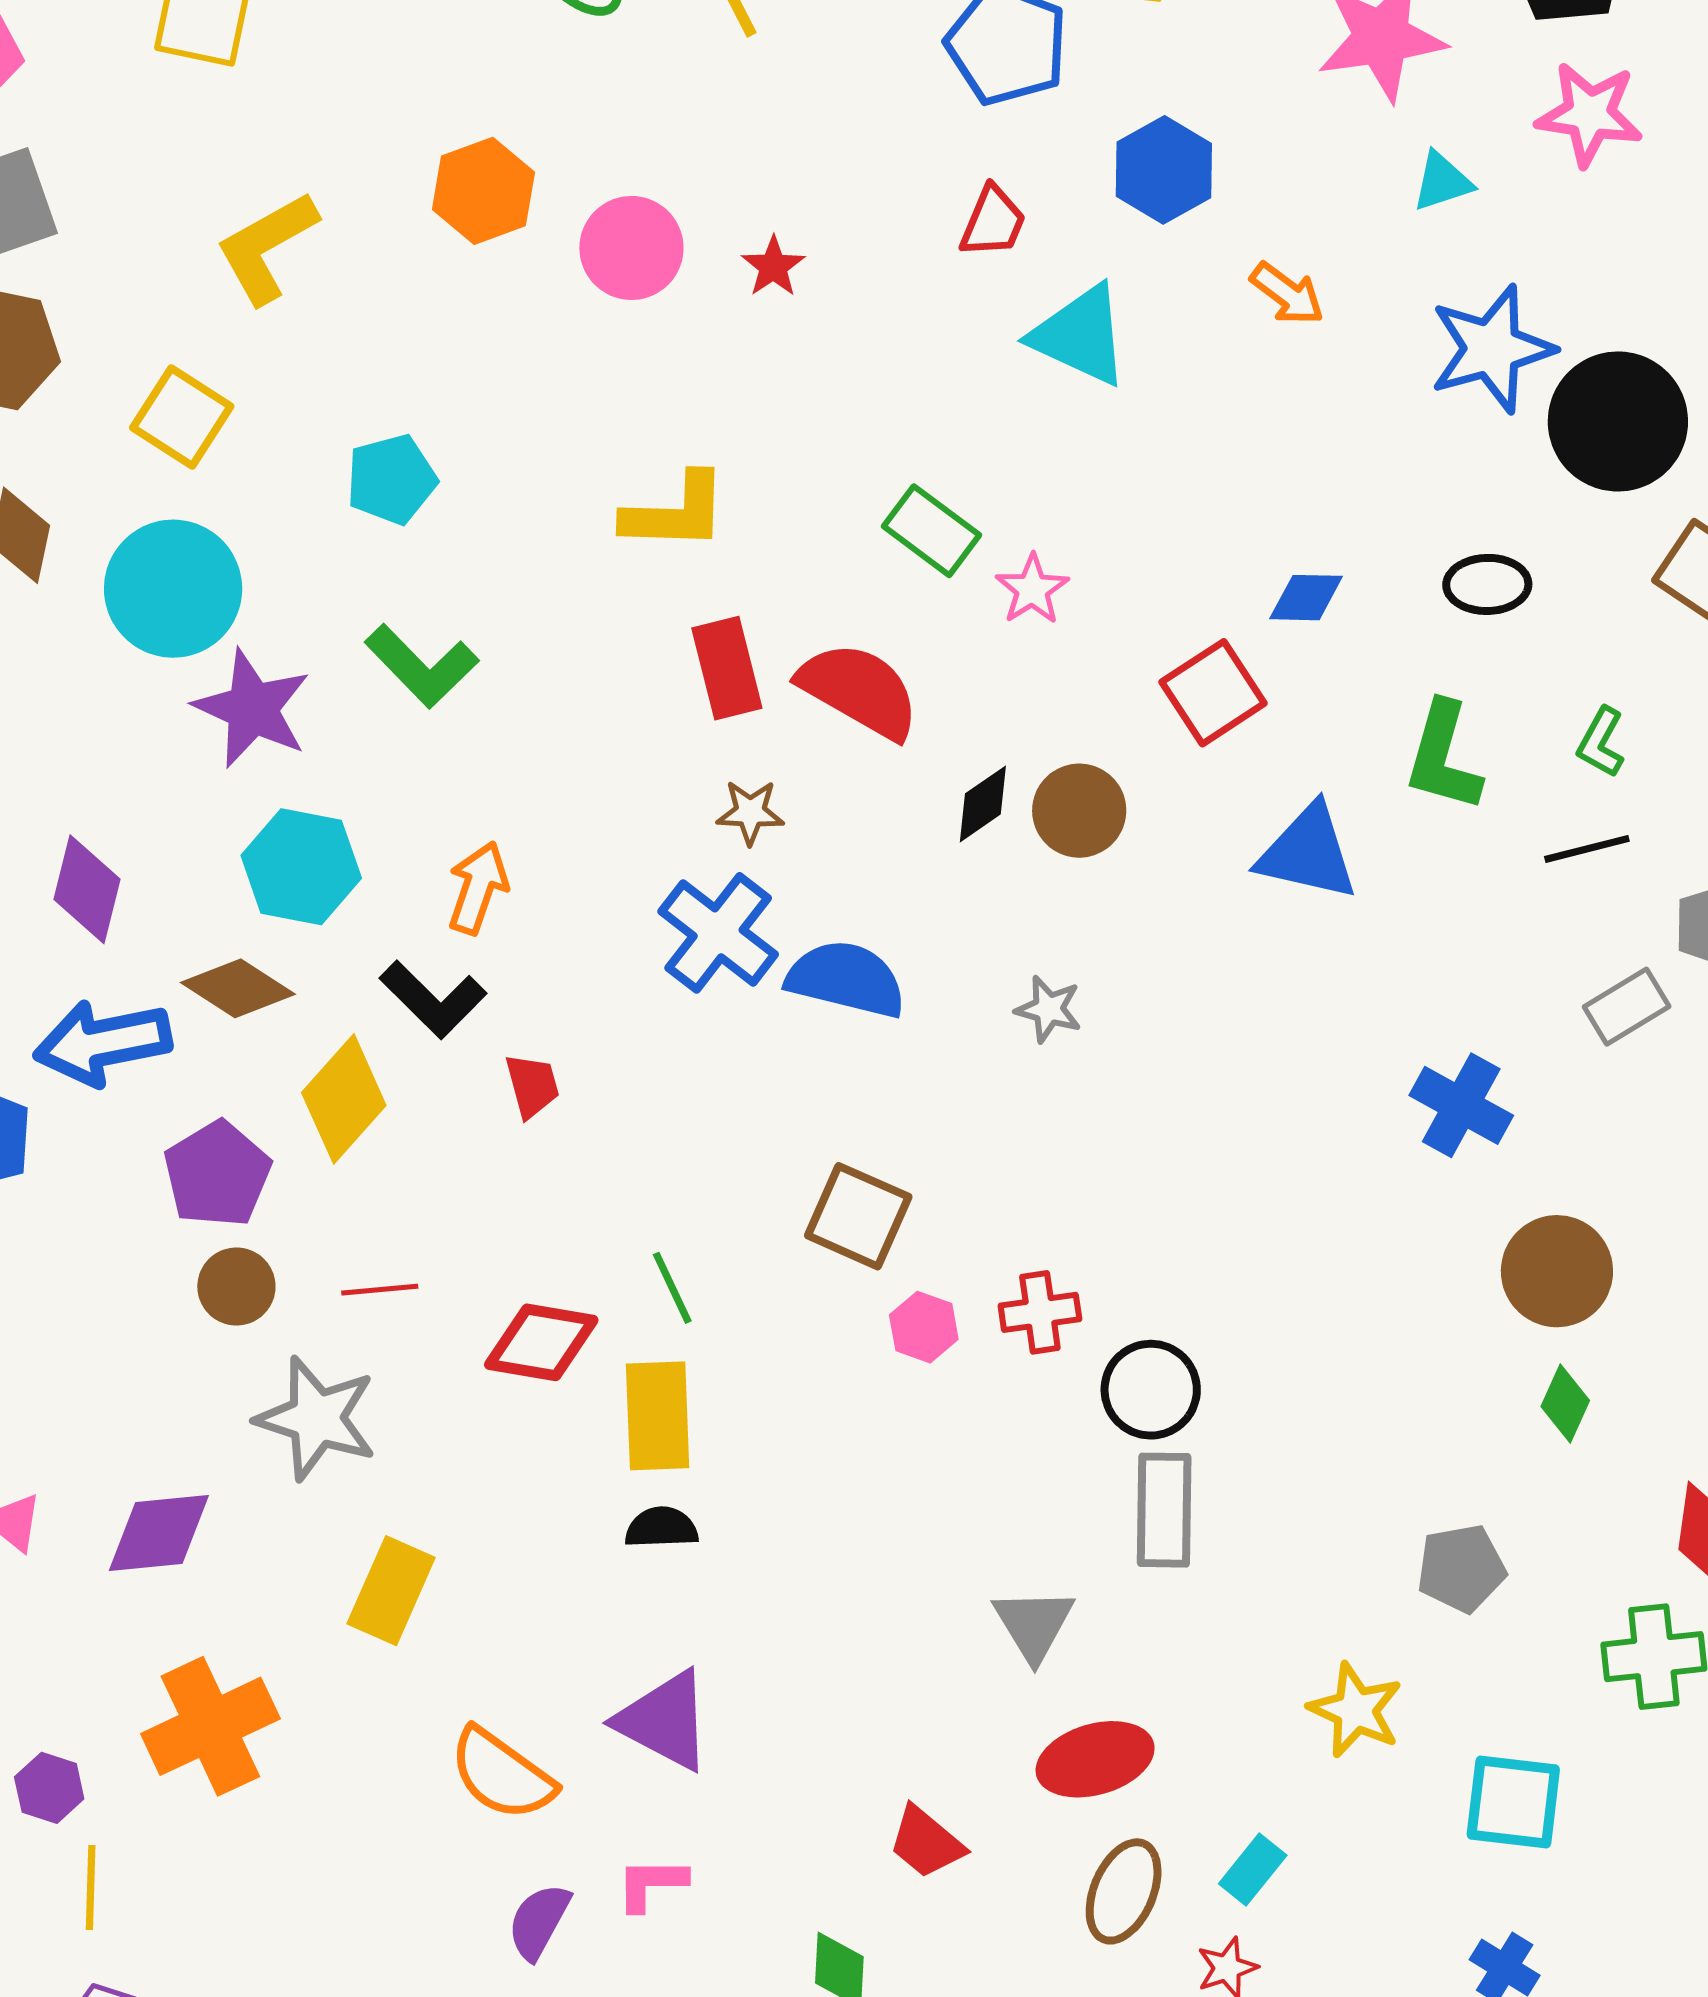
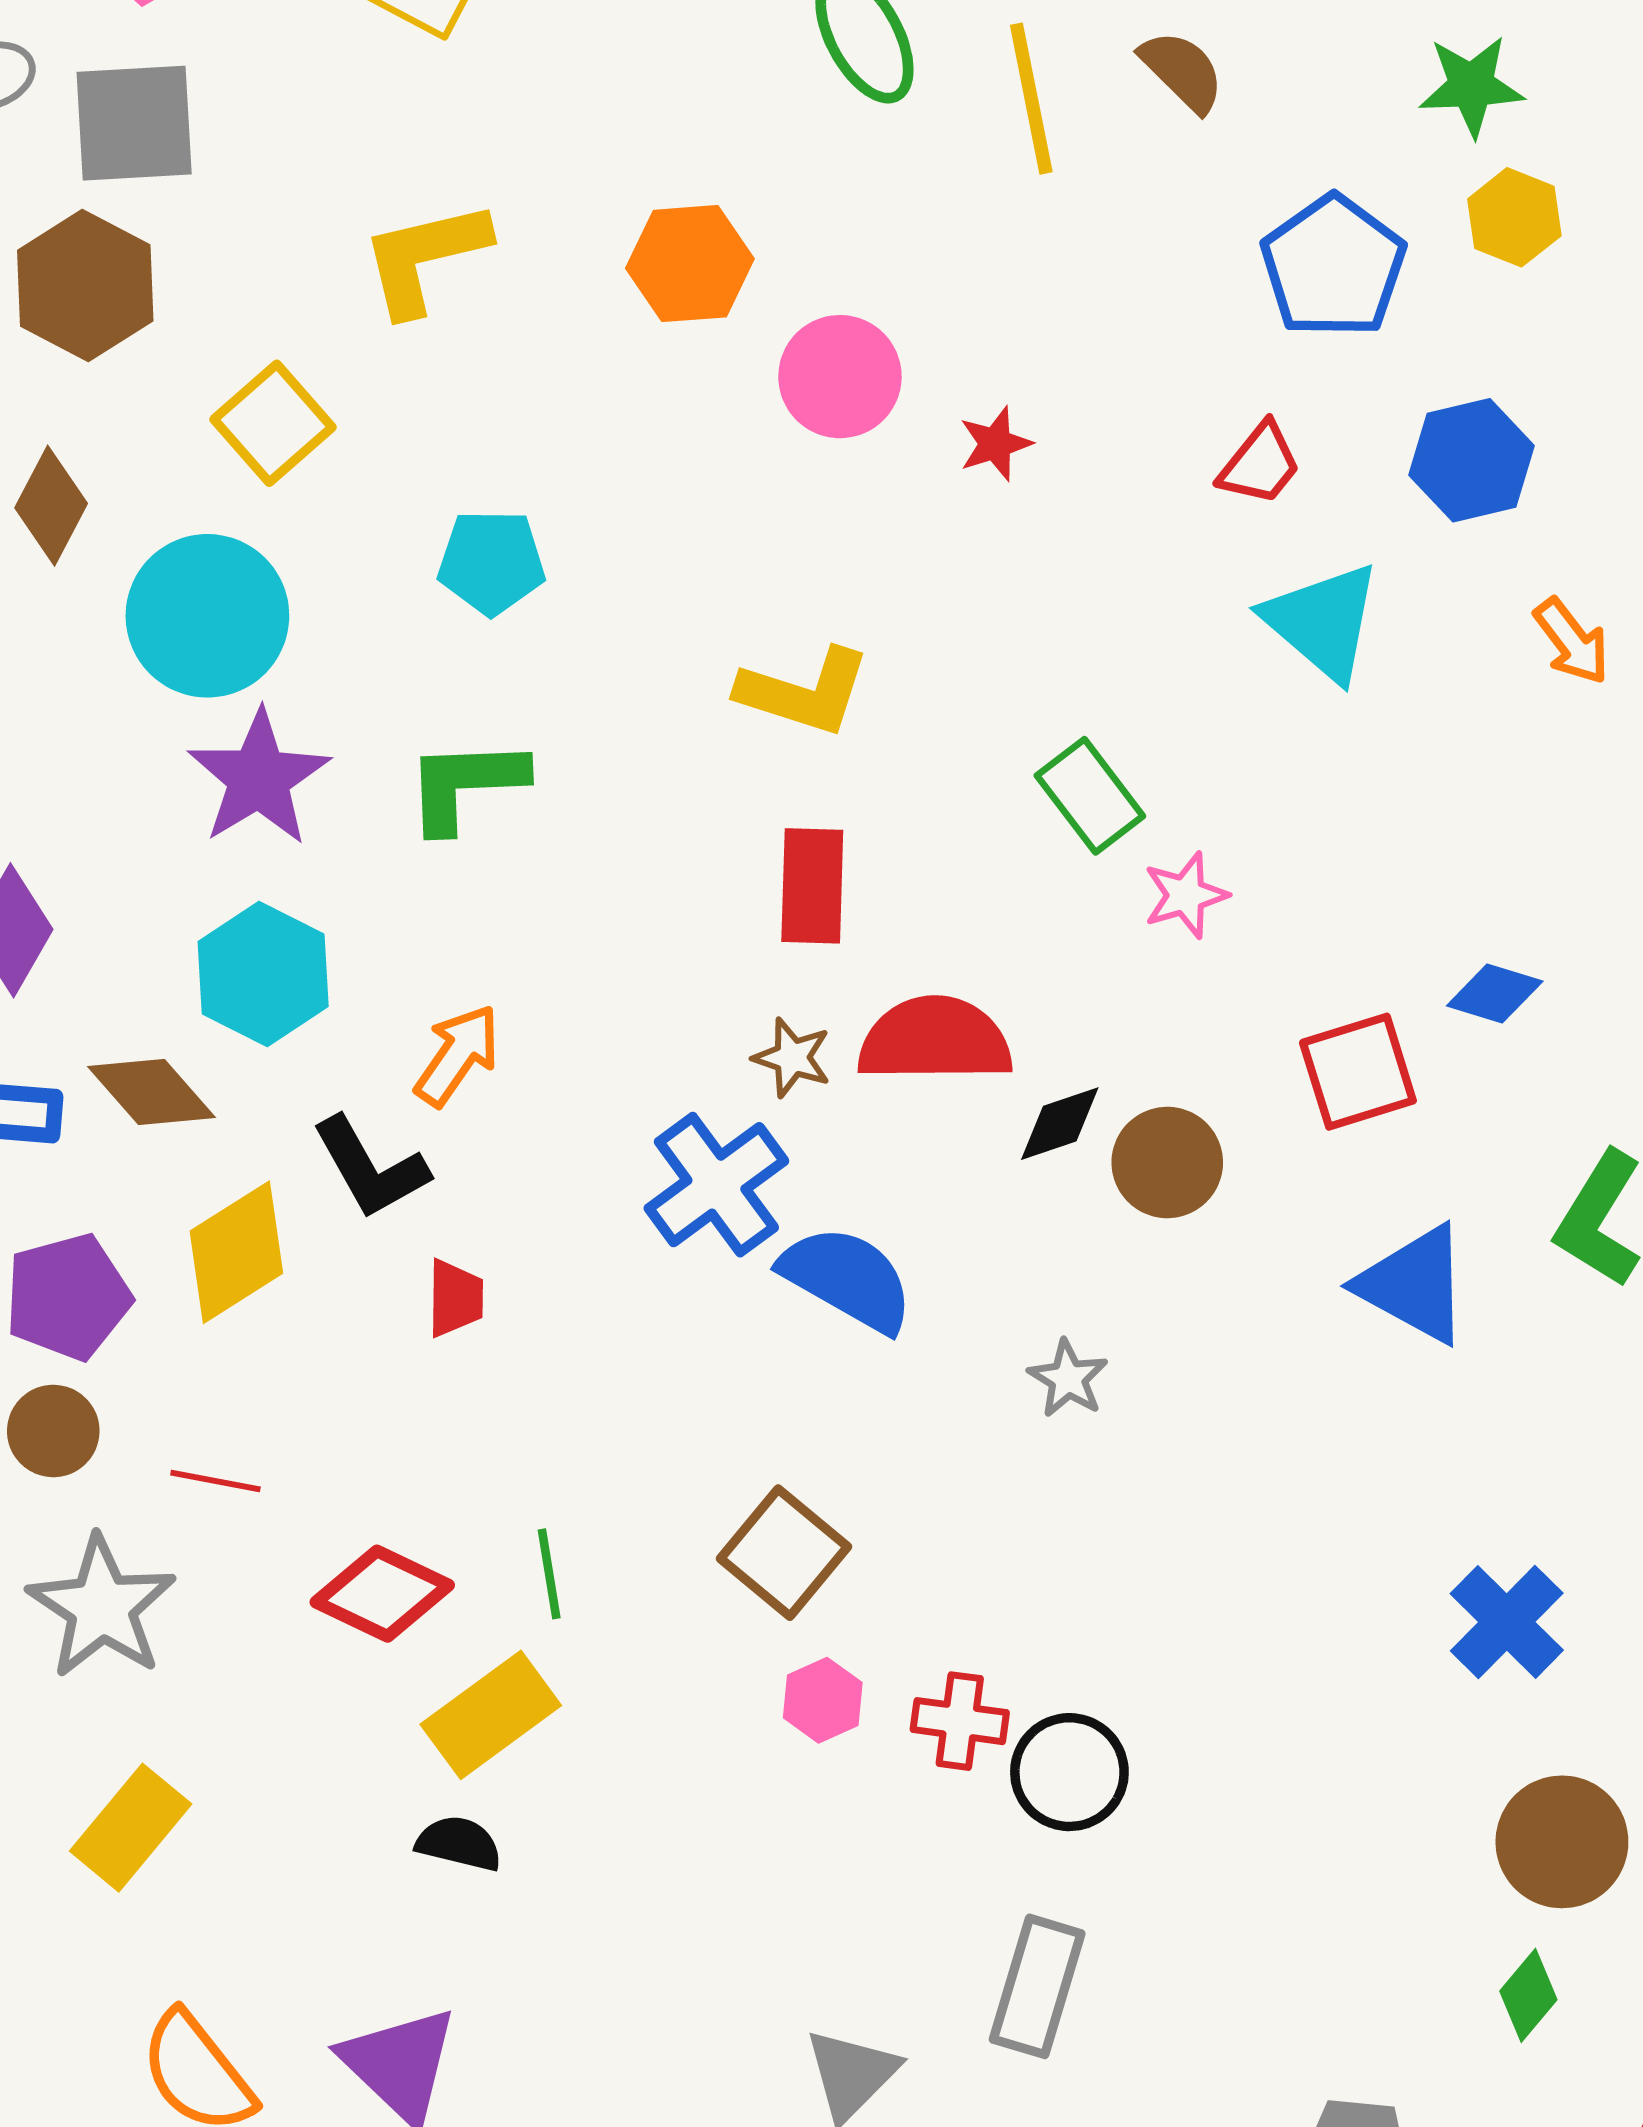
green L-shape: (422, 666) -> (465, 784), turned 116
red semicircle: (859, 690) -> (935, 1040), moved, turned -46
black circle: (1151, 1390) -> (1069, 1772), moved
yellow rectangle: (658, 1416) -> (491, 1715), turned 40

